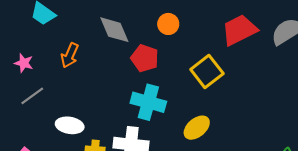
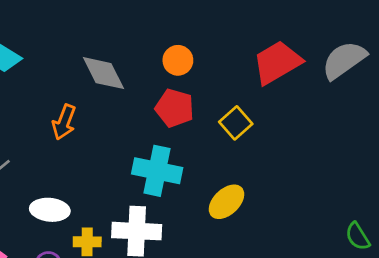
orange arrow: (70, 55) -> (64, 122), moved
red pentagon: (145, 58) -> (175, 108), moved
yellow square: (207, 71) -> (236, 123), size x0.7

